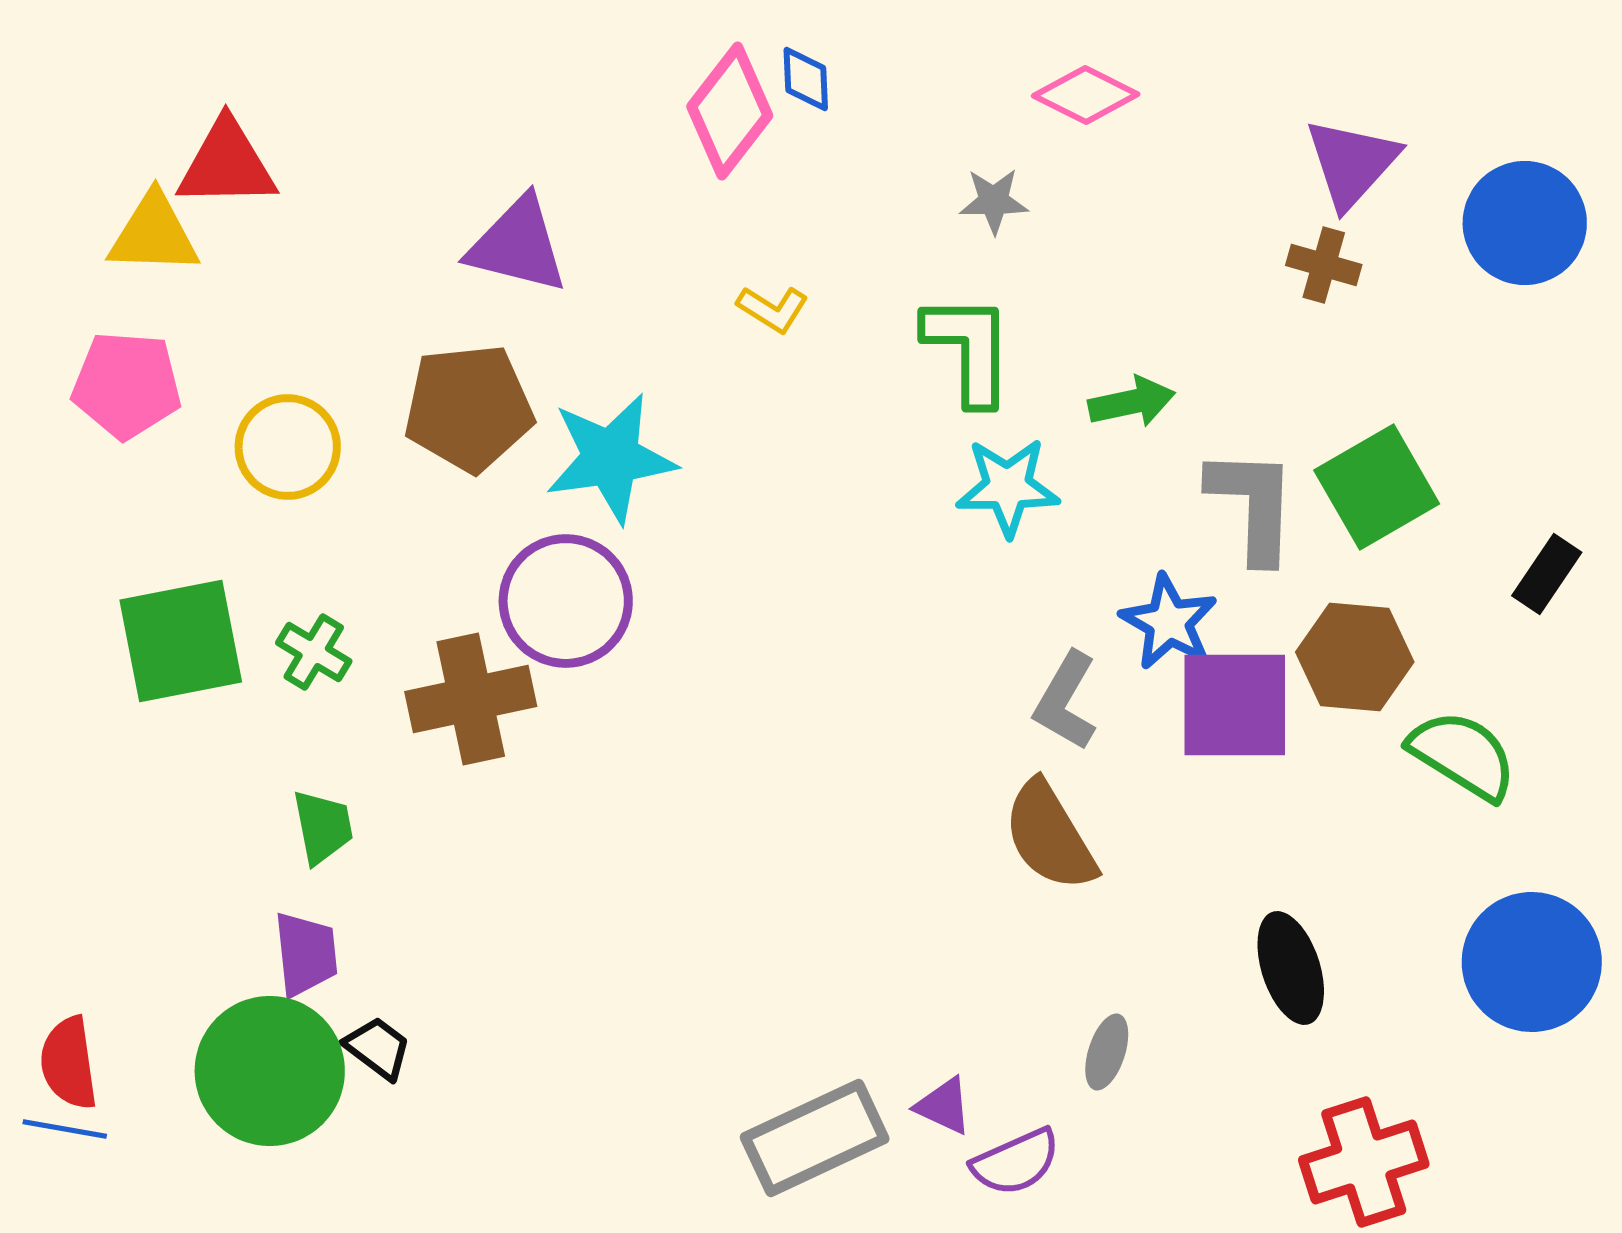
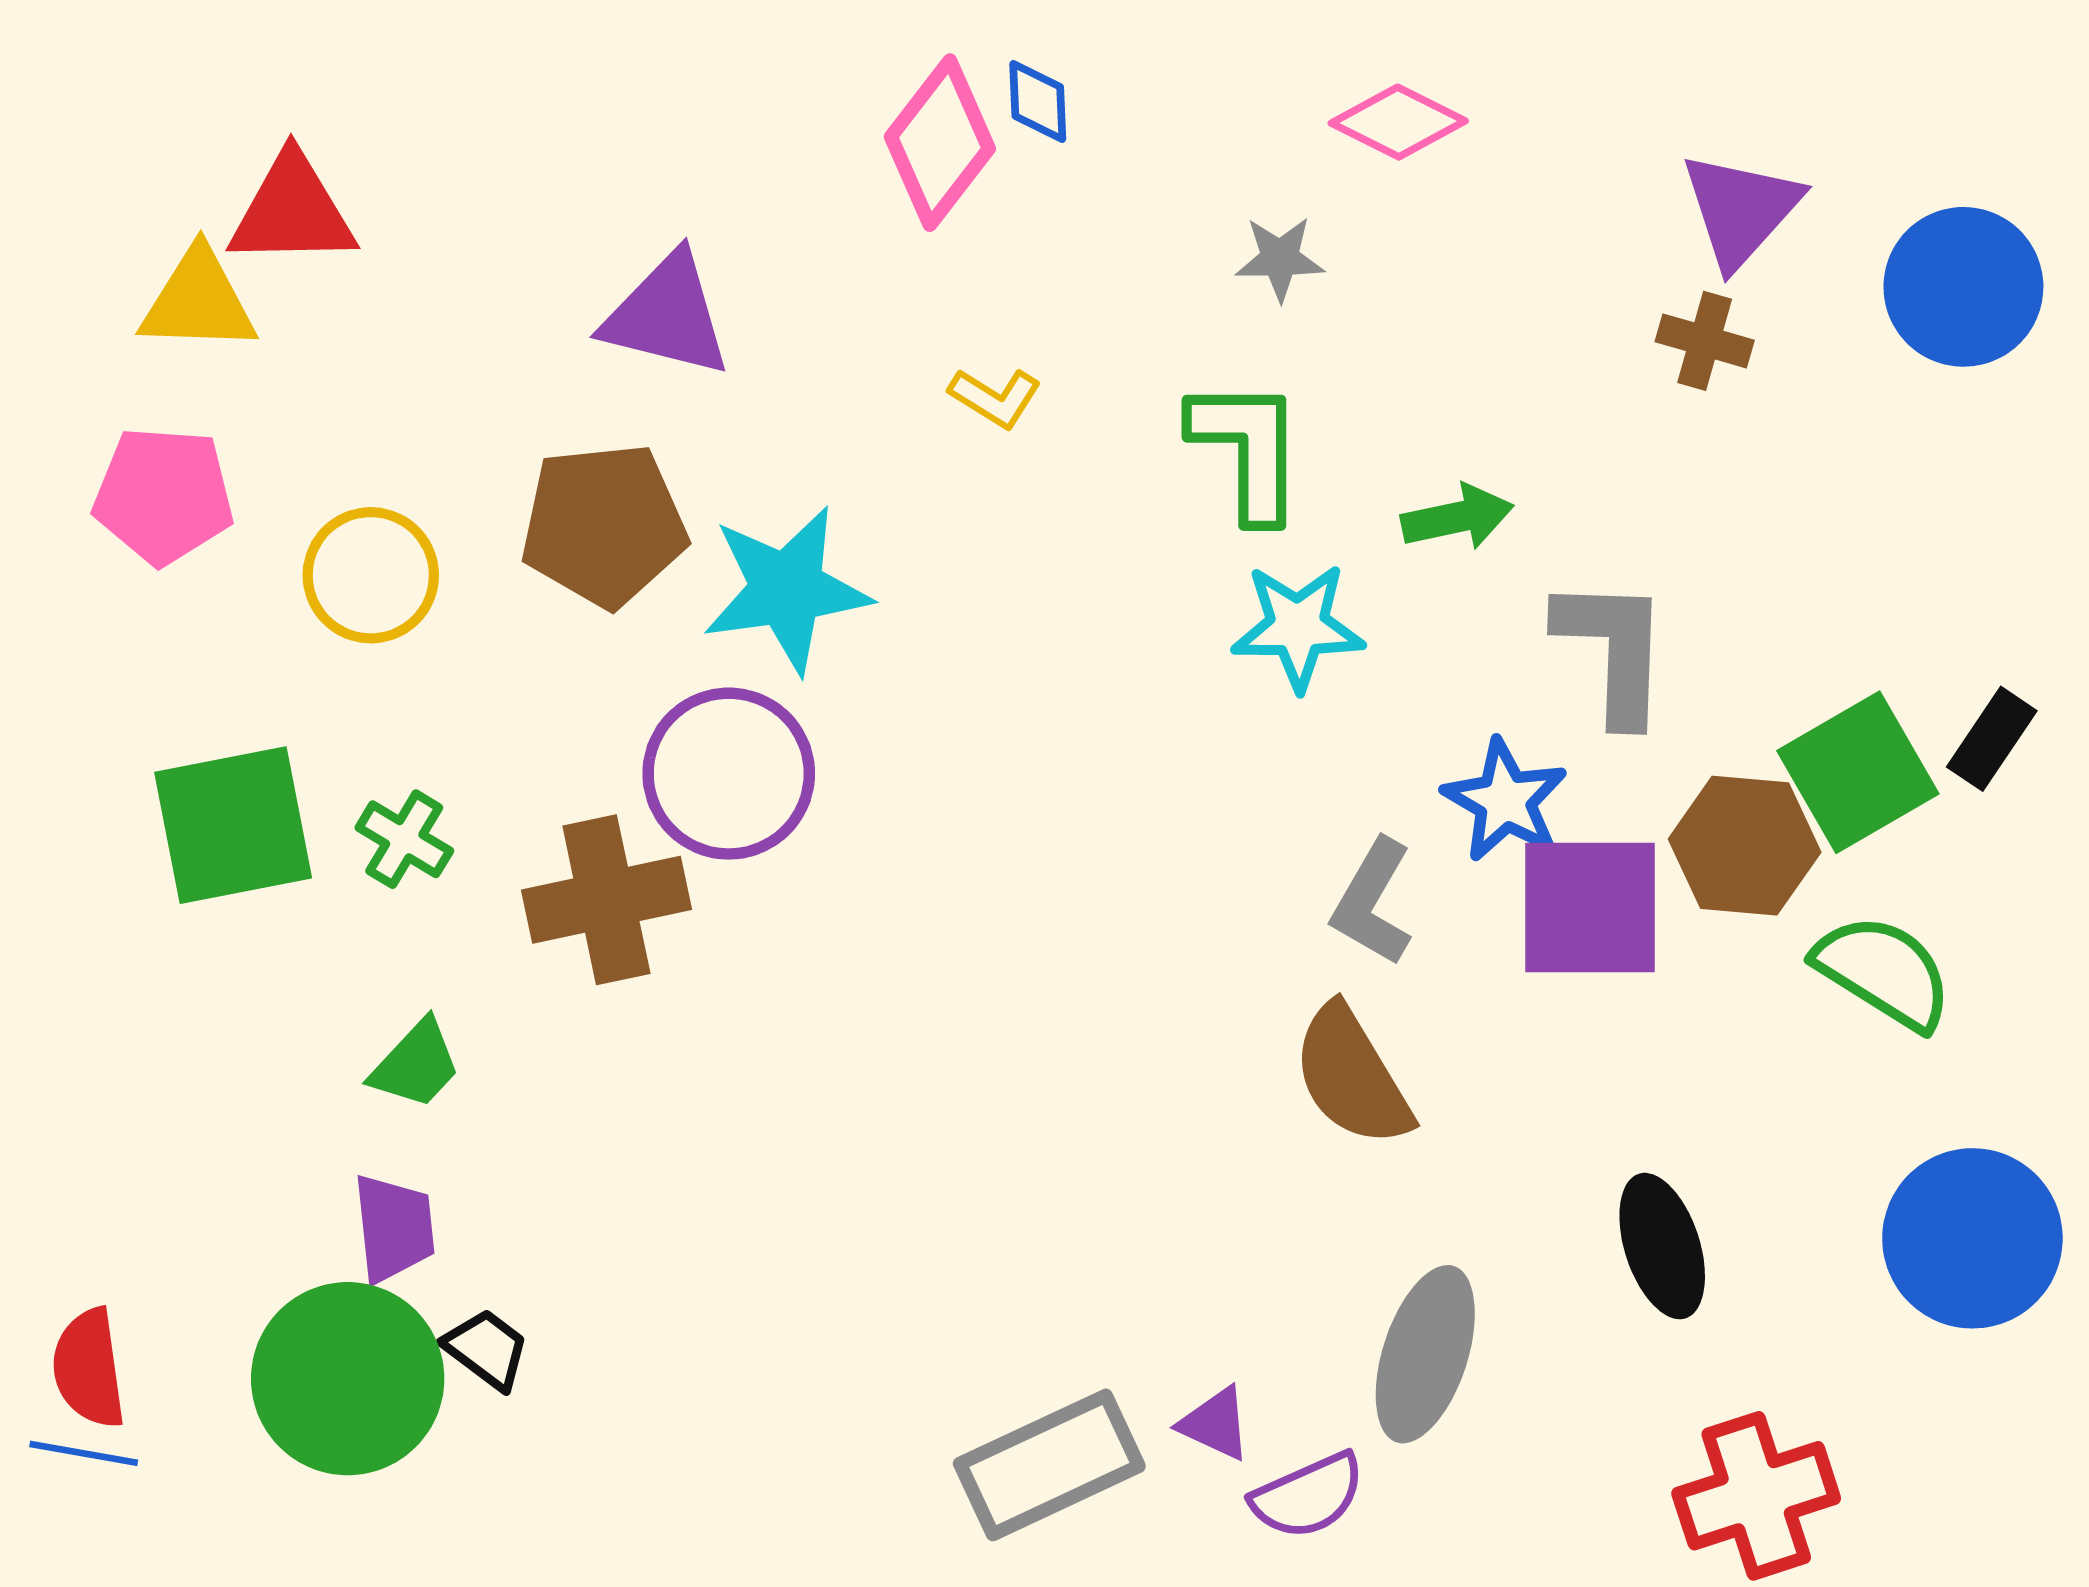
green square: (1377, 487) -> (1858, 772), moved
green trapezoid: (323, 827) -> (416, 1065), turned 54
gray ellipse: (1107, 1052) -> (1425, 1354), size x1.8

